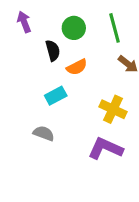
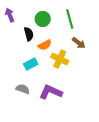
yellow cross: (113, 109) -> (60, 59), moved
purple L-shape: (105, 148) -> (51, 92), moved

